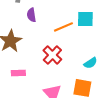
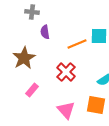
pink rectangle: (18, 73) -> (32, 90), turned -48

